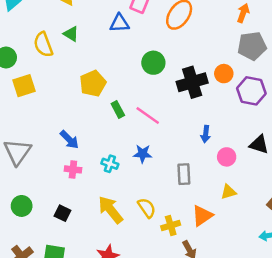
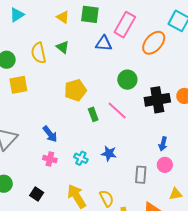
pink line: (148, 116) -> (117, 111), moved
pink circle: (227, 157) -> (165, 165), moved

